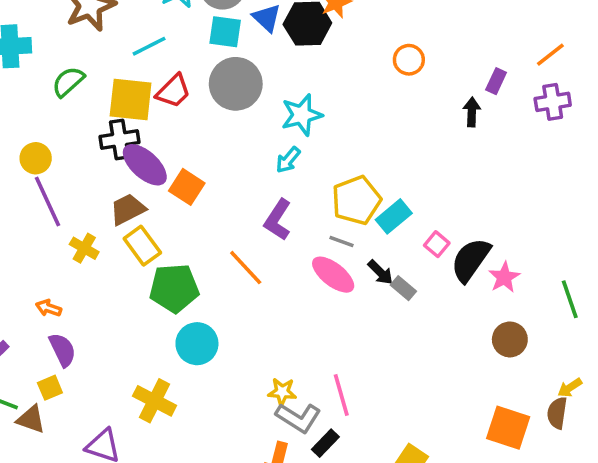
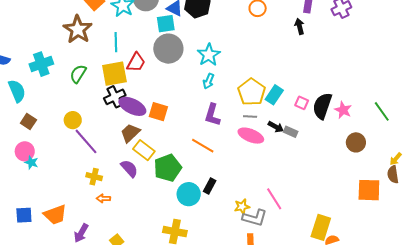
cyan square: (225, 32) -> (166, 24), moved
cyan line: (149, 46) -> (116, 42), turned -48
yellow cross: (84, 248) -> (94, 177), moved
purple semicircle: (63, 350) -> (129, 168), moved
black rectangle: (325, 443) -> (210, 186), moved

